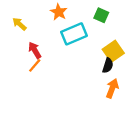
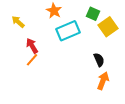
yellow square: (113, 51) -> (108, 27), moved
black semicircle: (108, 65) -> (99, 60), turned -40

